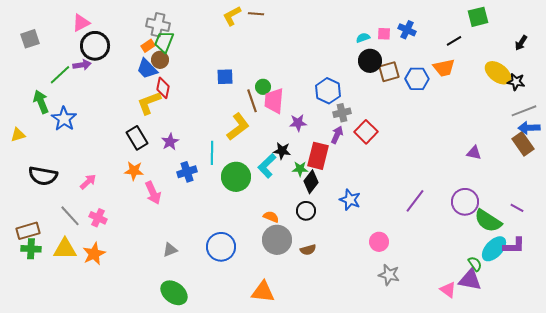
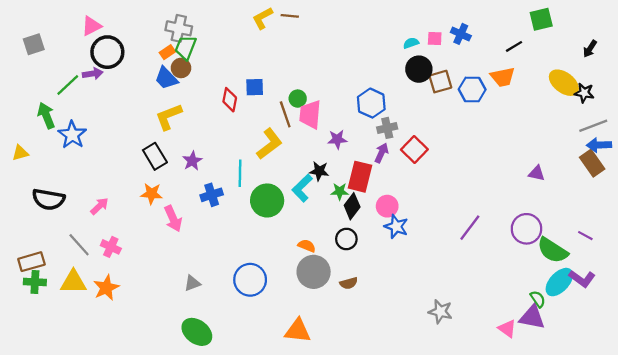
red diamond: (163, 88) -> (230, 100), moved
pink circle: (379, 242) -> (387, 206), moved
purple L-shape: (514, 246) -> (582, 279), turned 35

